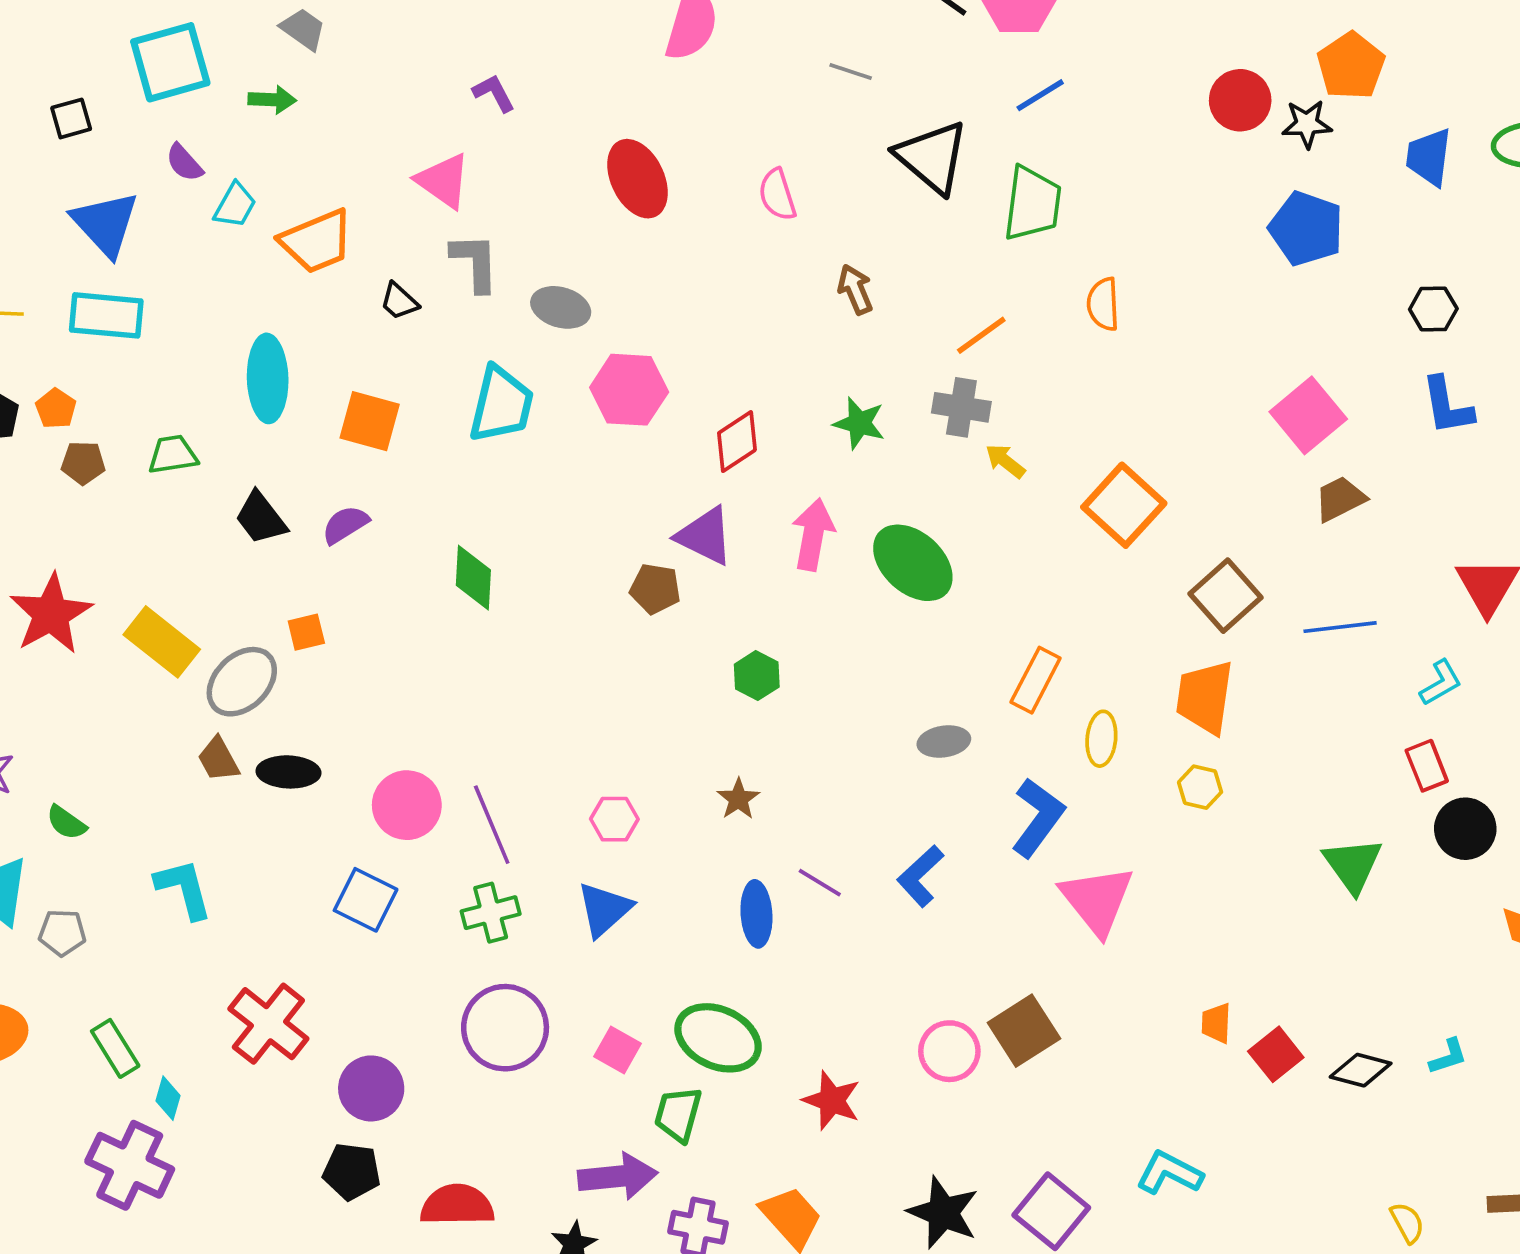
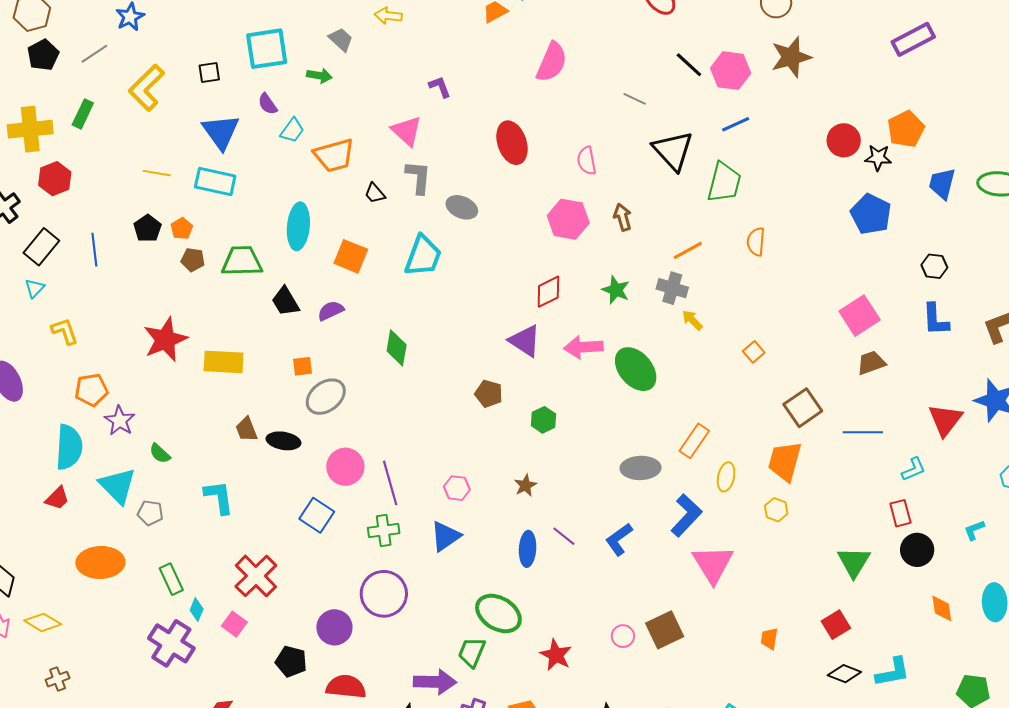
pink hexagon: (629, 390) -> (568, 219), moved
green trapezoid: (173, 455) -> (242, 261), size x1.5
orange square: (1124, 505) -> (754, 352), size x0.5
pink arrow: (813, 535) -> (583, 347), turned -111
brown pentagon: (655, 589) -> (489, 394), moved
yellow rectangle: (162, 642) -> (224, 362), turned -42
gray ellipse: (242, 682) -> (326, 397), moved
gray ellipse: (944, 742) -> (641, 468), size x1.4
pink square: (618, 1050) -> (234, 624), moved
pink circle: (949, 1051) -> (623, 636), size x0.7
red square: (1276, 1054) -> (836, 625), moved
cyan L-shape: (1448, 1057) -> (893, 672), size x1.6
purple circle: (371, 1088) -> (334, 627), moved

